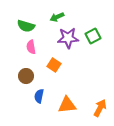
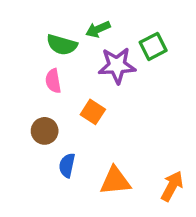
green semicircle: (26, 26) -> (62, 45), moved
green square: (93, 36) -> (153, 46), moved

